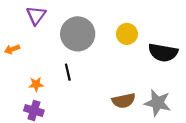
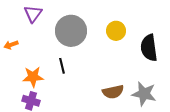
black semicircle: (163, 53) -> (149, 48), turned 72
orange star: (36, 84) -> (33, 77), size x1.5

